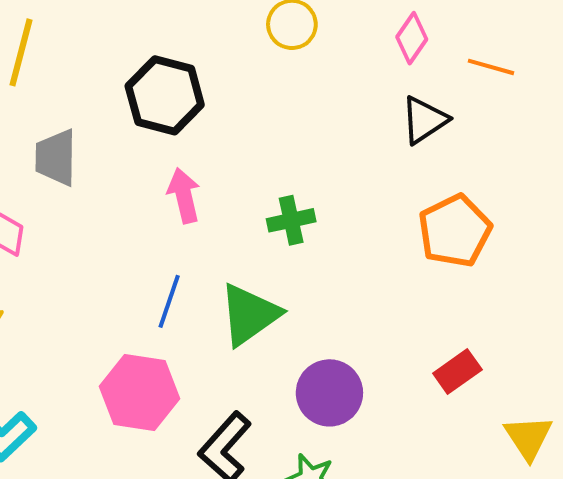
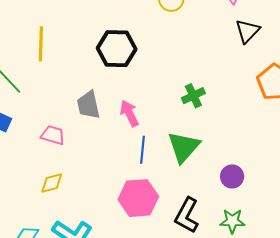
gray trapezoid: (56, 158) -> (88, 105), moved
pink arrow: (184, 196) -> (129, 113), moved
purple circle: (329, 393) -> (232, 176), size x0.7

